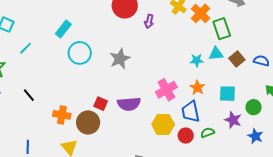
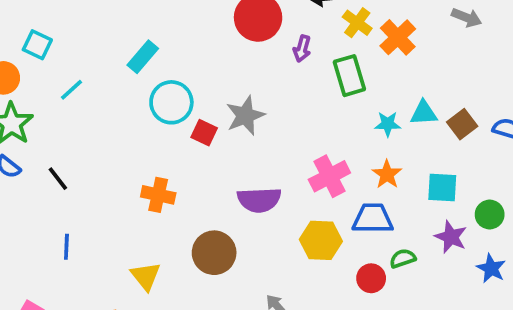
green rectangle: (222, 29) -> (349, 76), moved
black line: (29, 95) -> (58, 179), moved
red square: (101, 104) -> (204, 133), moved
blue trapezoid: (191, 112) -> (373, 219), turned 100
orange cross: (62, 115) -> (158, 195), moved
brown circle: (88, 122) -> (214, 253), moved
red circle: (186, 136) -> (371, 278), moved
blue line: (28, 147) -> (66, 247), moved

